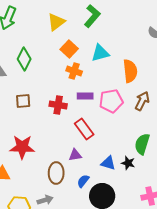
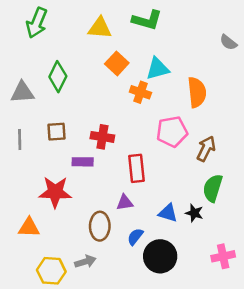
green L-shape: (92, 16) -> (147, 20), turned 65
yellow triangle: (56, 22) -> (100, 28), turned 42
orange cross: (74, 71) -> (140, 92), moved
purple rectangle: (85, 96) -> (83, 162), moved
brown arrow: (142, 101) -> (206, 149), moved
red rectangle: (84, 129) -> (137, 168), turned 30

